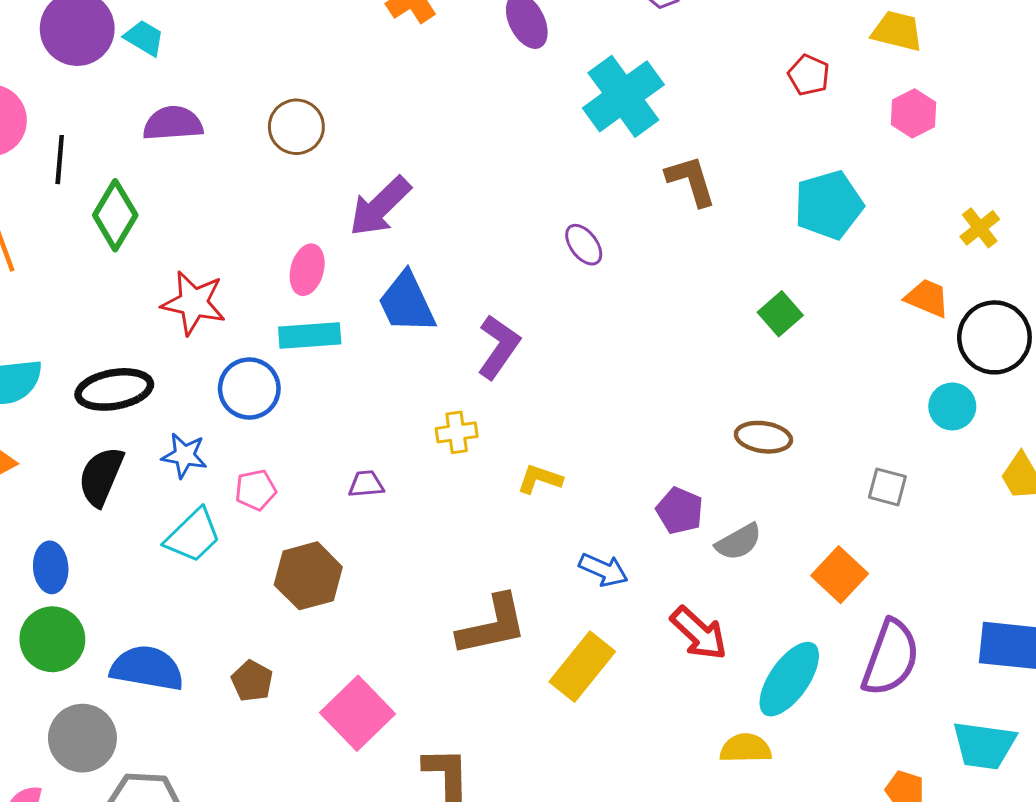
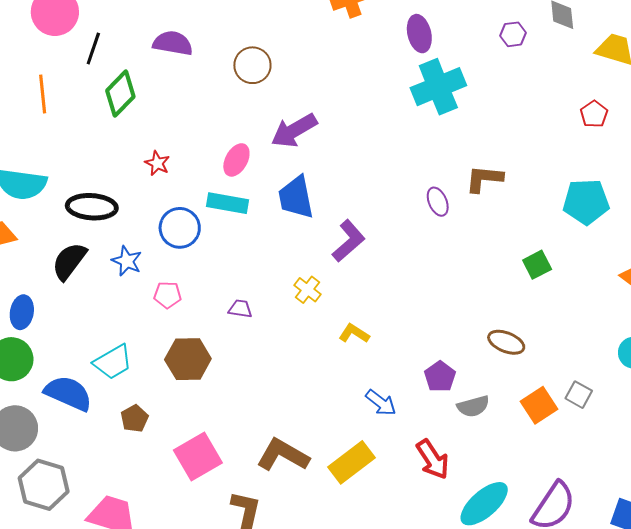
cyan cross: (623, 96) -> (438, 87), moved
brown L-shape: (691, 181) -> (484, 179), moved, turned -81
purple ellipse: (584, 245) -> (438, 202), moved
red star: (194, 303) -> (157, 163), size x0.6
yellow cross: (457, 432) -> (308, 290), turned 32
cyan trapezoid: (193, 536) -> (113, 362), moved
orange square: (840, 575) -> (539, 405), moved
brown L-shape: (492, 625) -> (283, 455), moved, turned -152

